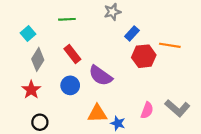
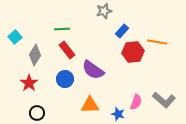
green line: (67, 19) -> (62, 29), moved
cyan square: (28, 33) -> (15, 37), moved
blue star: (118, 123) -> (118, 114), moved

